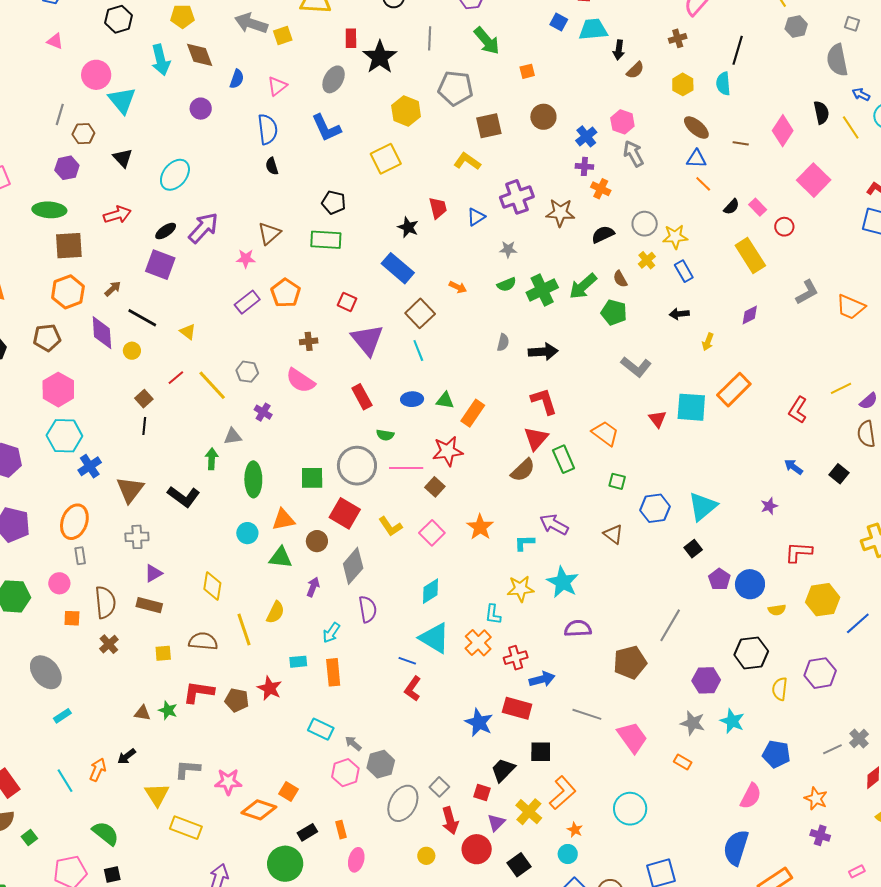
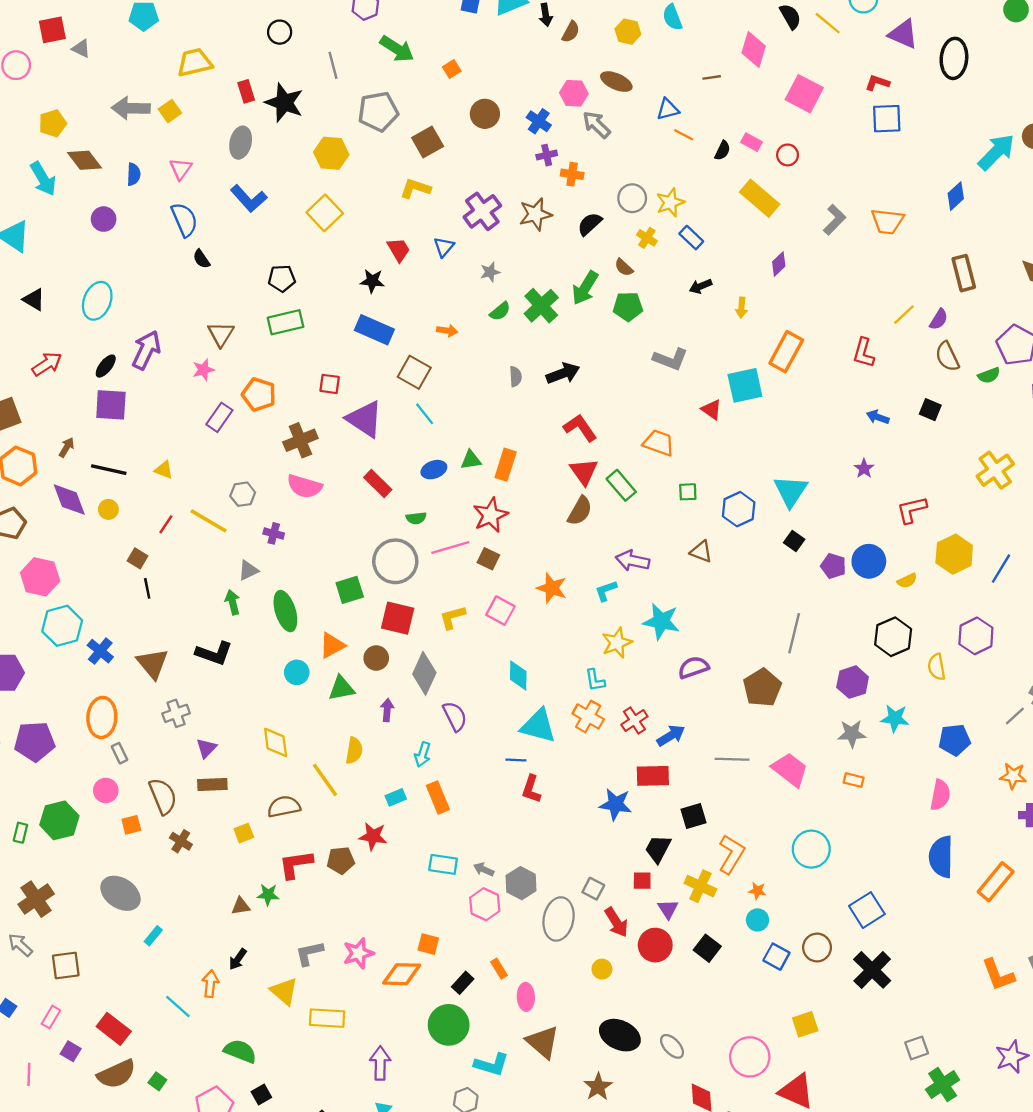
brown ellipse: (696, 128) -> (616, 82), moved
brown cross: (309, 341) -> (300, 440), size x1.6
yellow L-shape: (390, 526) -> (452, 617), turned 125
cyan diamond: (430, 591) -> (518, 675), turned -40

